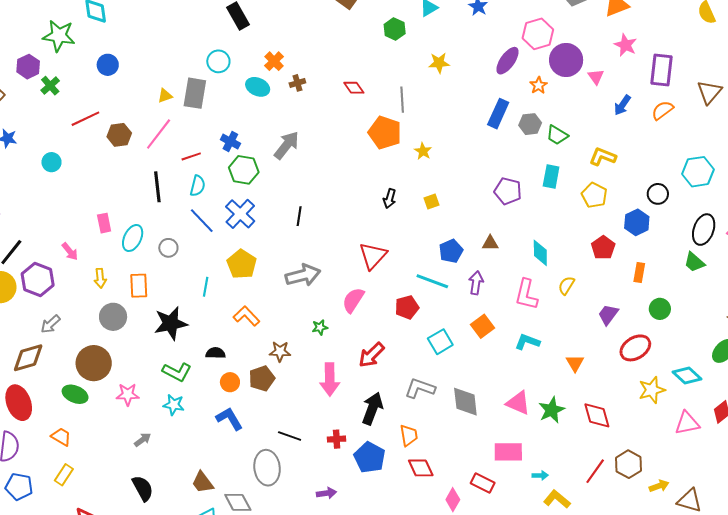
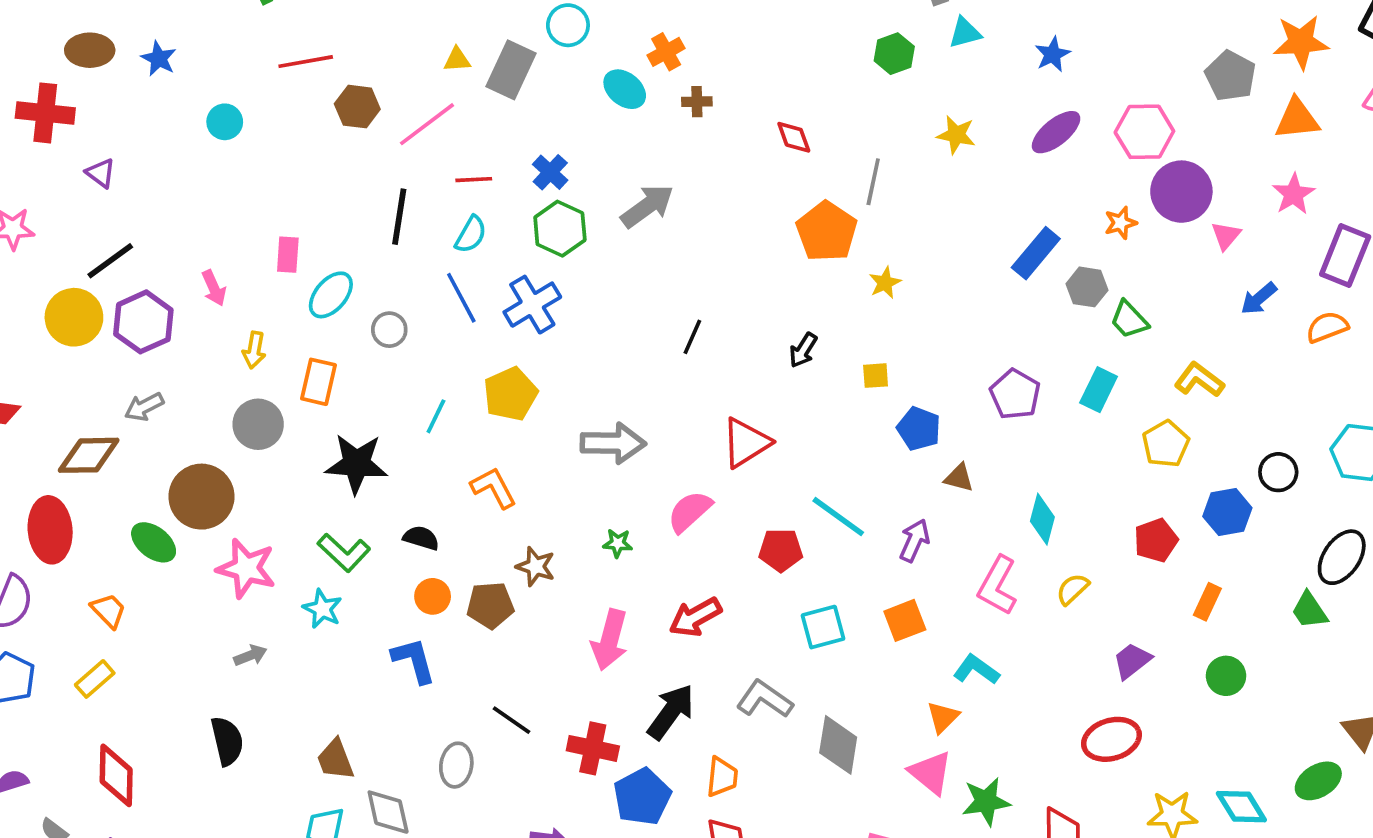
purple ellipse: (508, 61) -> (1056, 132), moved
black line: (299, 216) -> (692, 337), moved
blue pentagon: (451, 251) -> (919, 429), moved, turned 30
red ellipse: (635, 348) -> (1111, 739), moved
orange triangle: (575, 363) -> (943, 717), moved
pink star: (128, 394) -> (246, 568), size x1.4
red cross: (337, 439) -> (593, 748), size x1.5
gray ellipse: (267, 468) -> (456, 765), size x0.7

